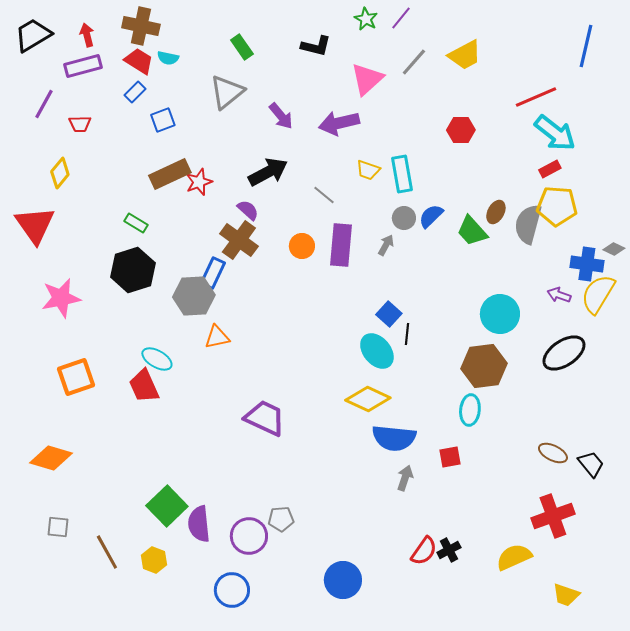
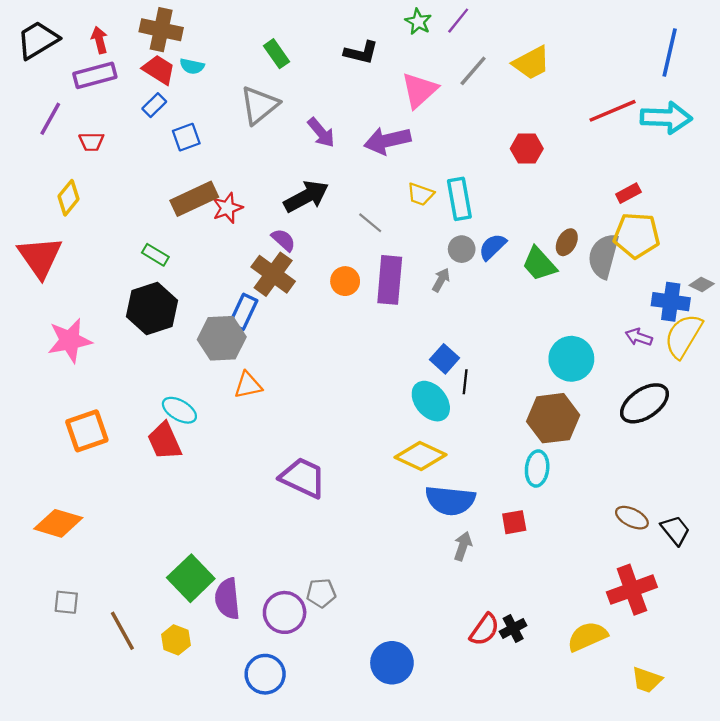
cyan arrow: (555, 133) -> (666, 118), moved, turned -36

